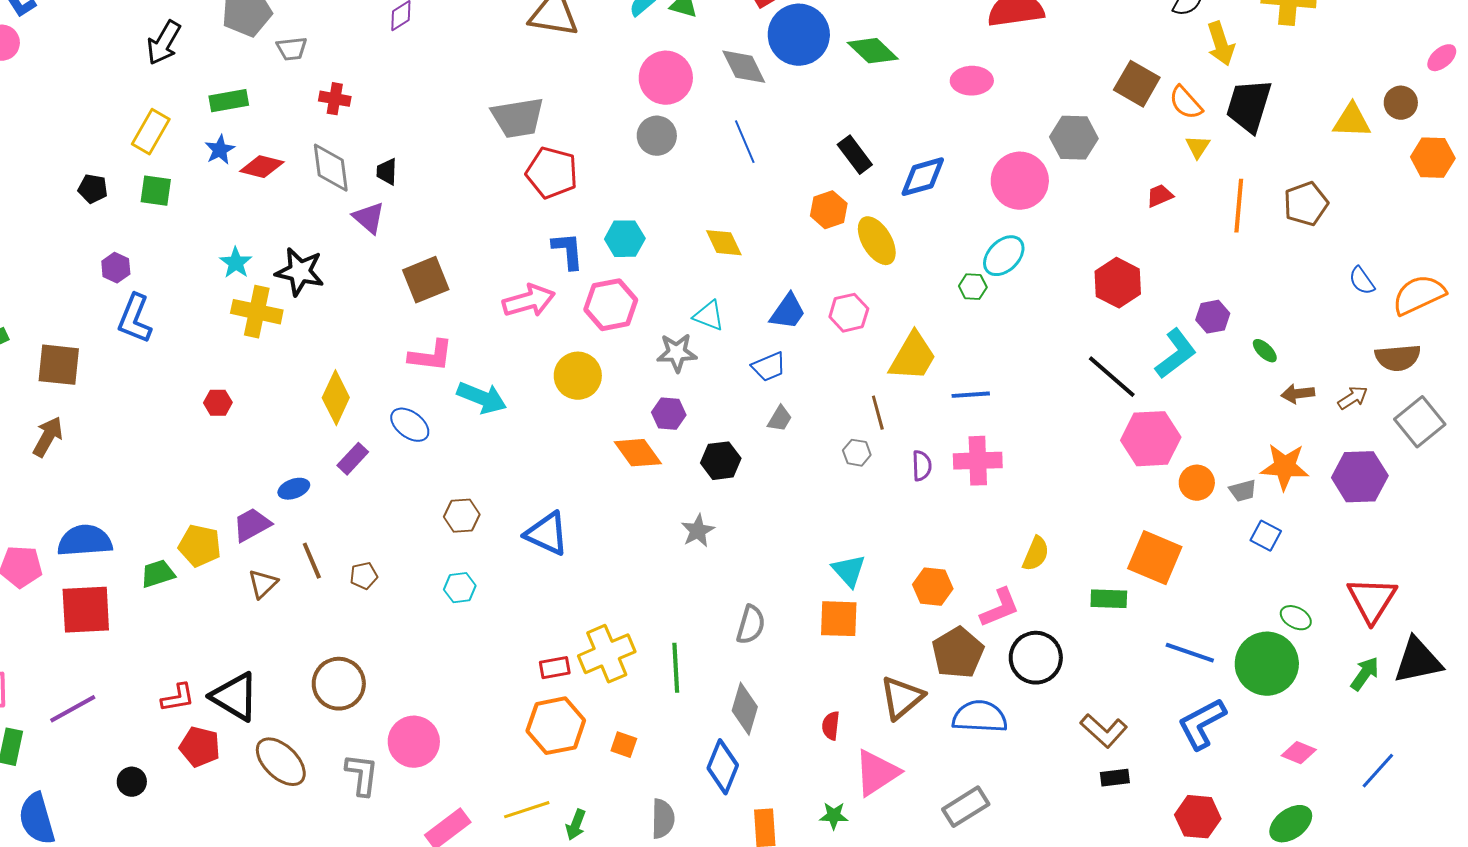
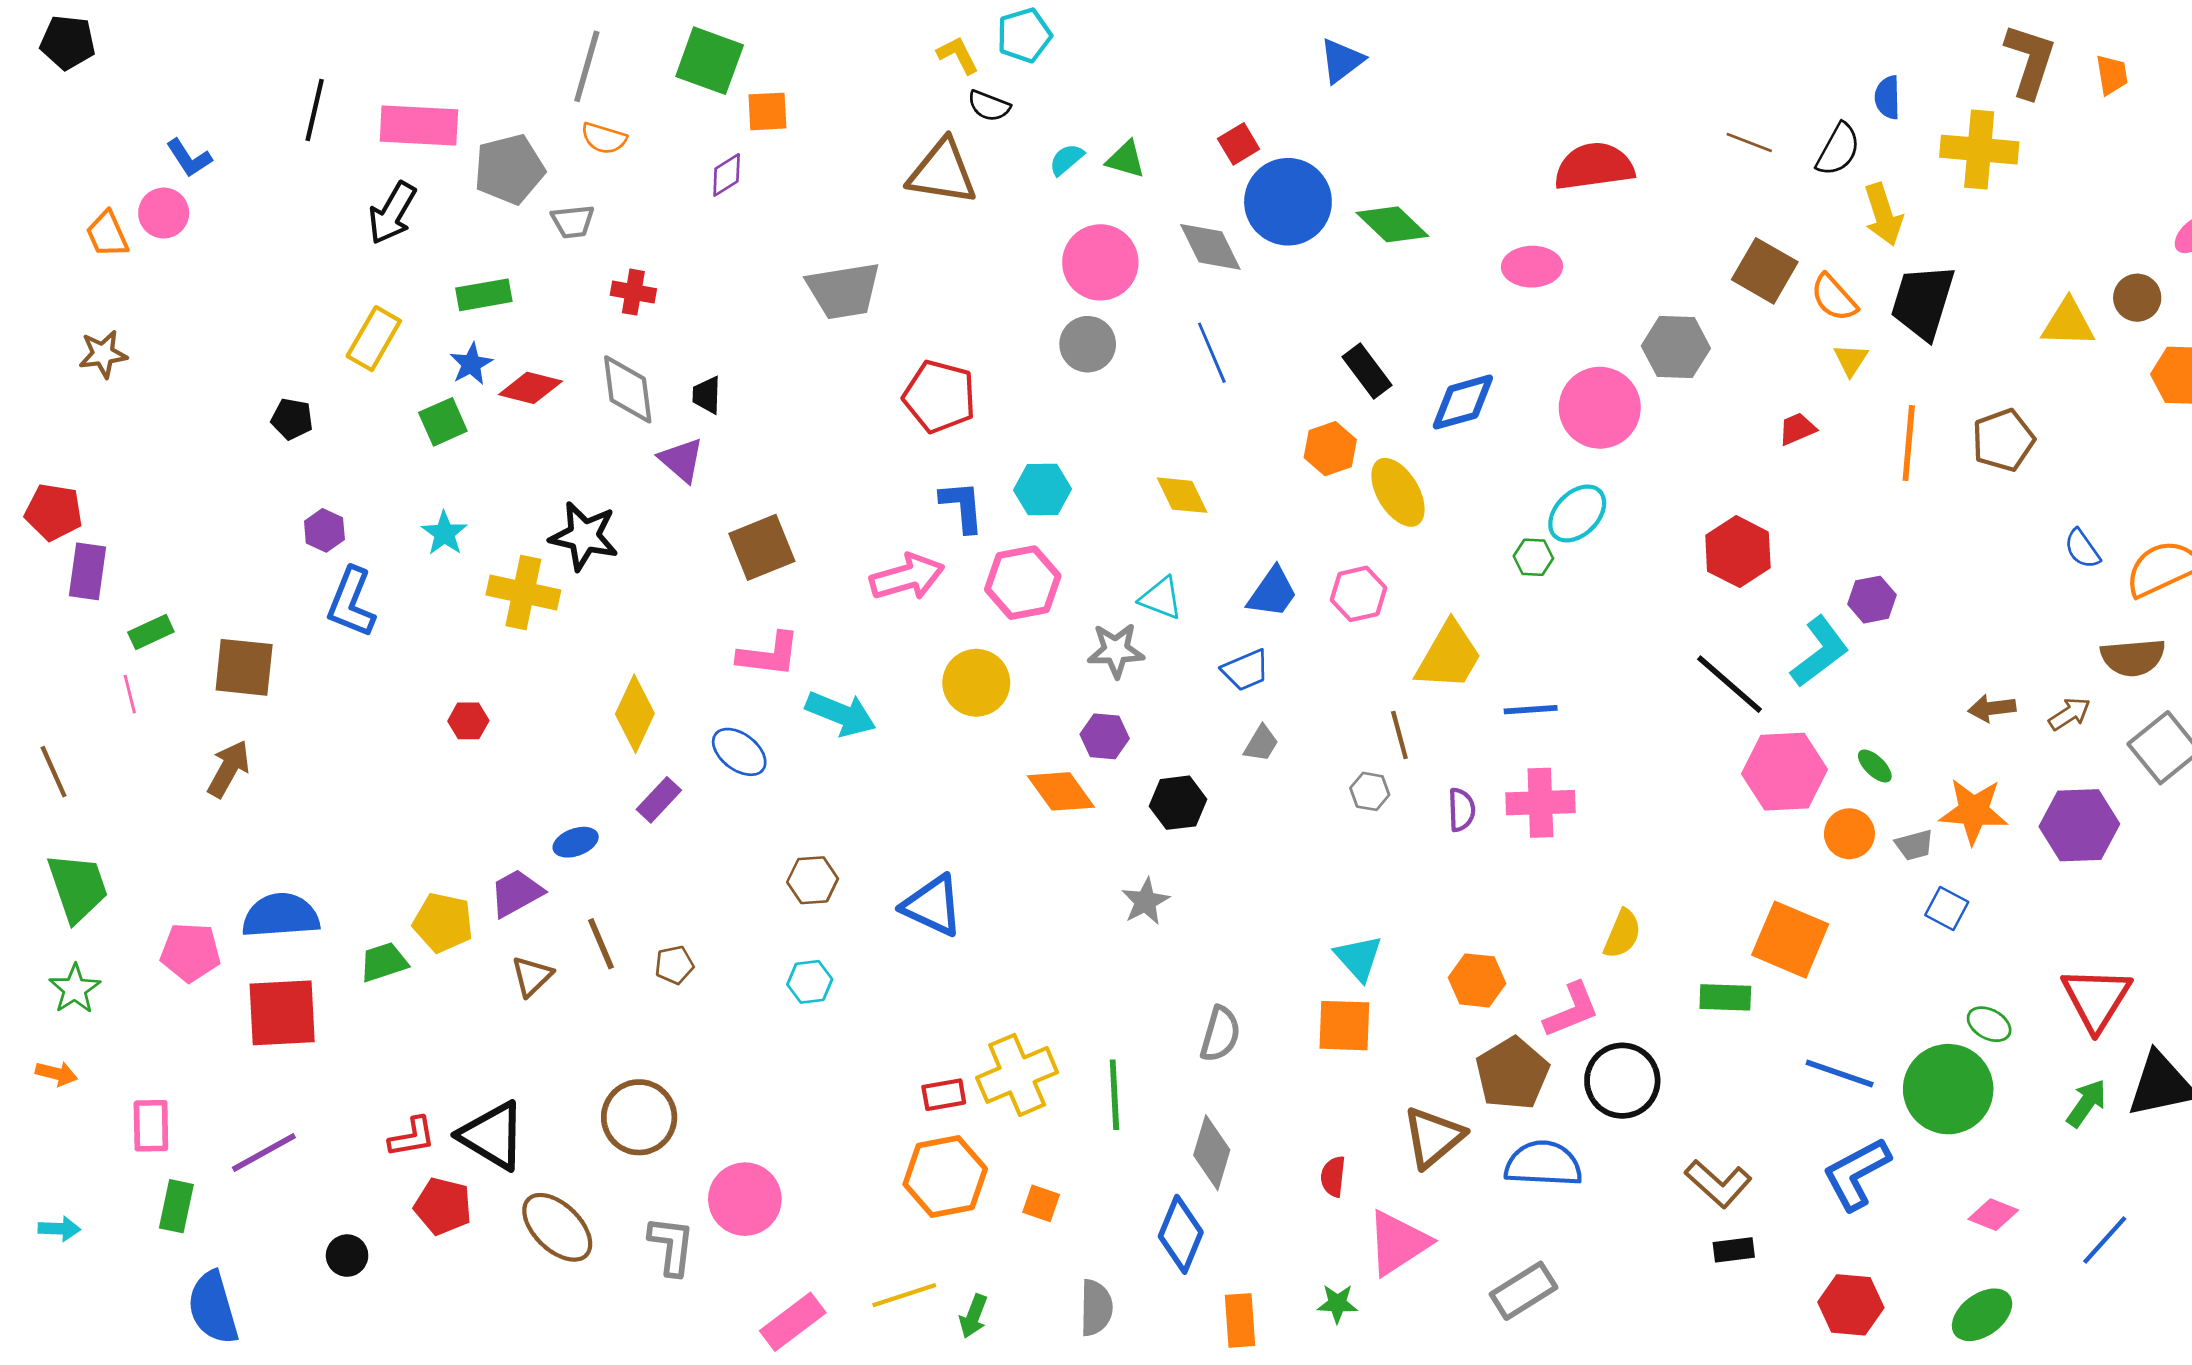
gray trapezoid: (518, 118) -> (844, 291), moved
green square: (156, 191) -> (443, 422), moved, turned -32
cyan star: (236, 263) -> (444, 533), moved
green ellipse: (1265, 351) -> (1875, 766), moved

